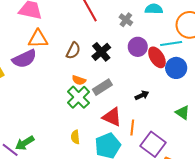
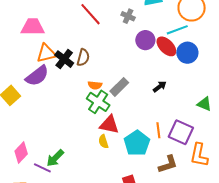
black cross: (101, 52) -> (64, 59), moved
green triangle: (183, 113) -> (204, 104), moved
red triangle: (112, 117) -> (109, 125), moved
orange line: (132, 128) -> (158, 130), moved

